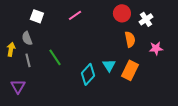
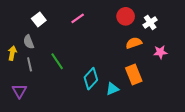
white square: (37, 16) -> (39, 19), turned 32
orange semicircle: (130, 39) -> (134, 43), turned -98
cyan triangle: (109, 65) -> (112, 89), moved, turned 40
orange rectangle: (130, 70) -> (134, 75), turned -48

